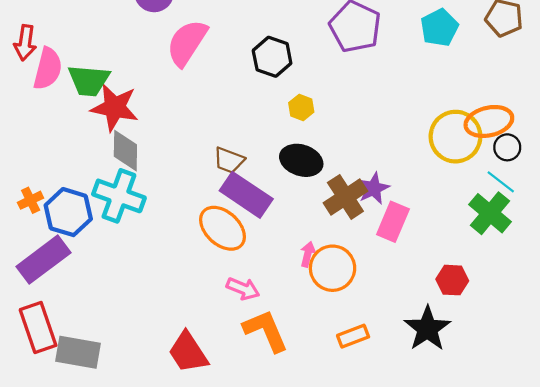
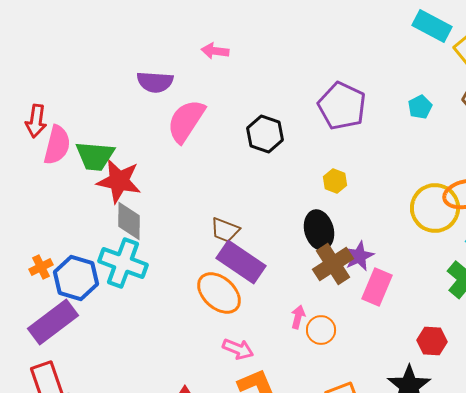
cyan pentagon: (439, 28) -> (420, 107), size x0.7
yellow hexagon: (301, 107) -> (335, 181), moved
black ellipse: (301, 160) -> (319, 230), moved, turned 57
orange circle: (333, 268) -> (321, 330), size x0.7

